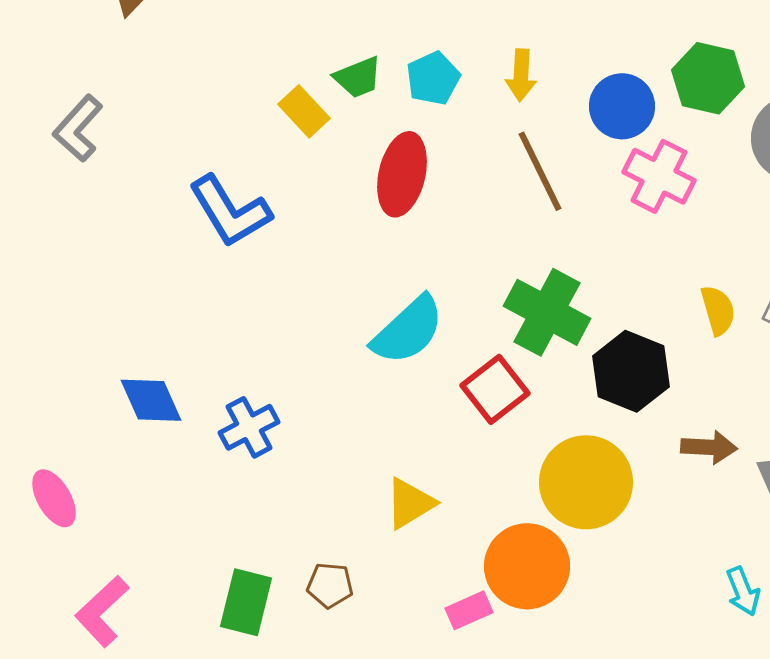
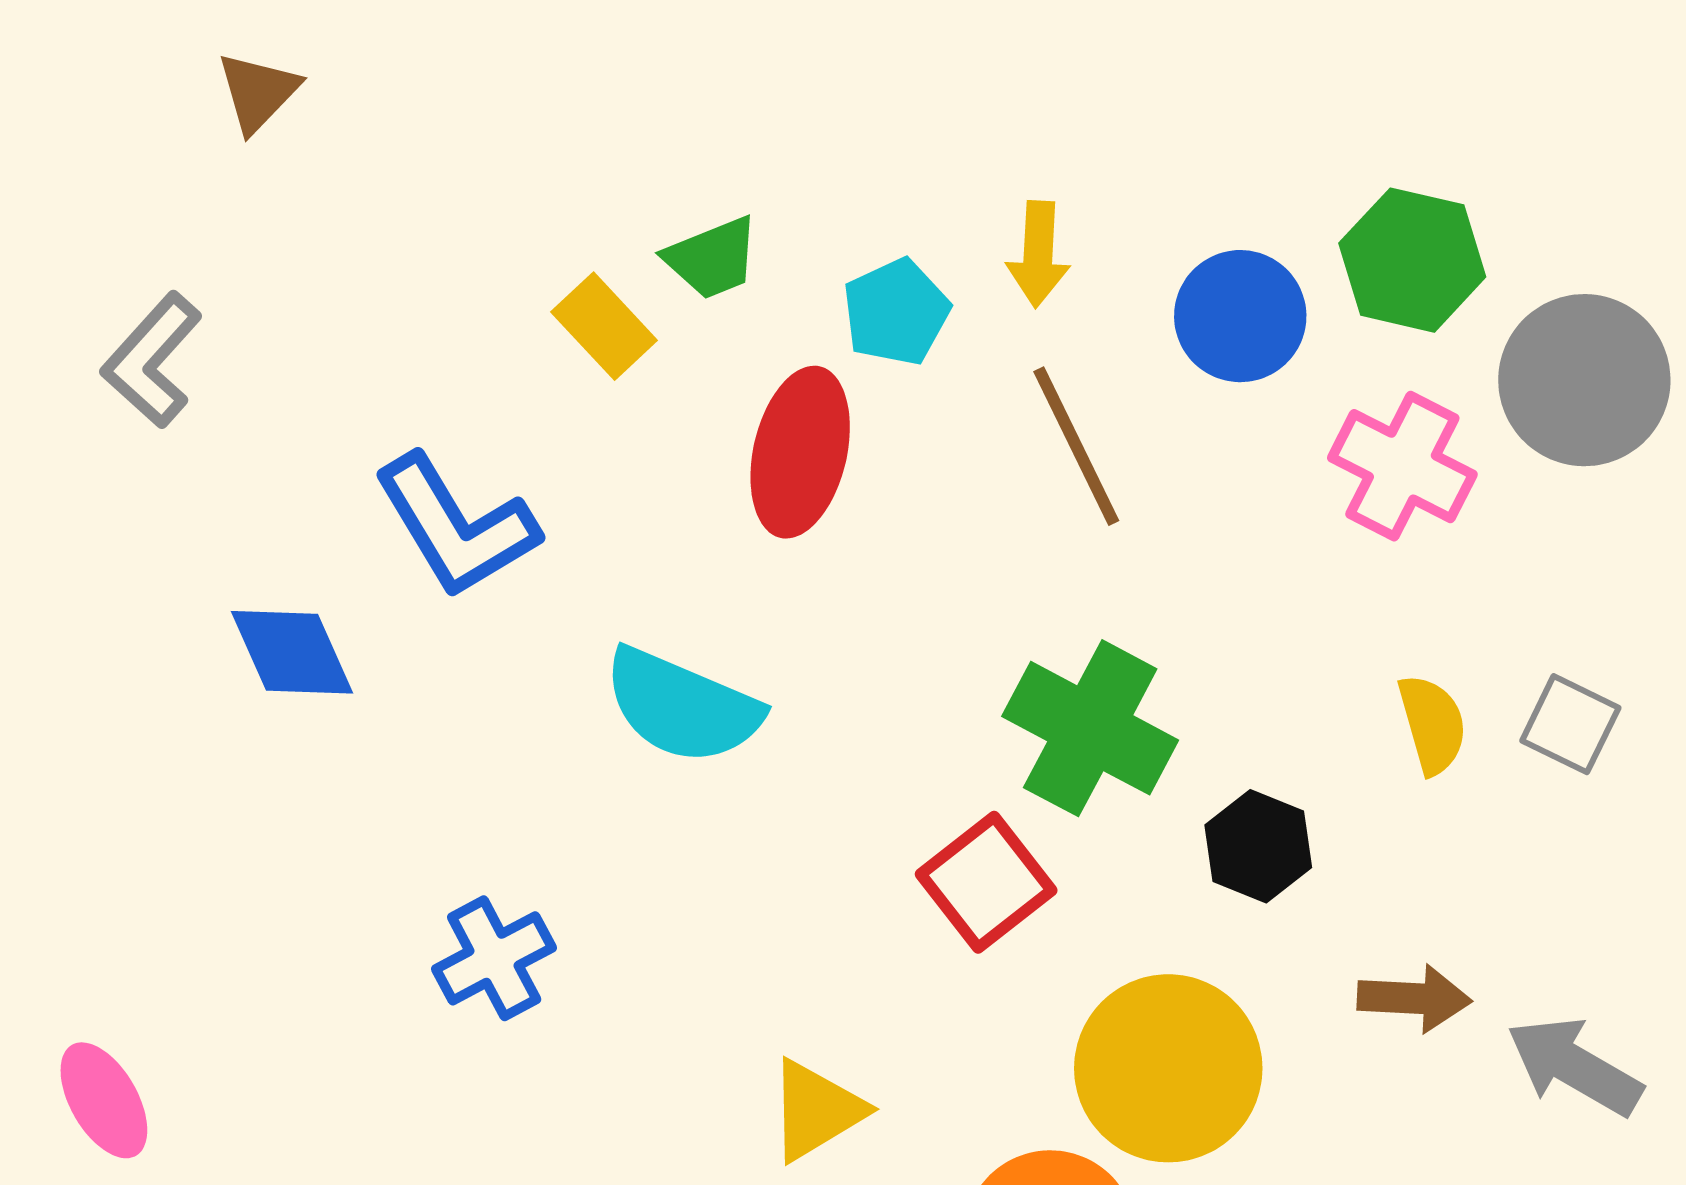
cyan pentagon: (433, 78) -> (896, 312), moved
pink cross: (659, 176) -> (1402, 466), moved
cyan semicircle: (408, 330) -> (682, 706), moved, turned 66
black hexagon: (631, 371) -> (1258, 846), size x0.7
blue diamond: (151, 400) -> (292, 652), moved

